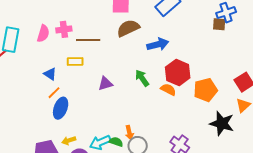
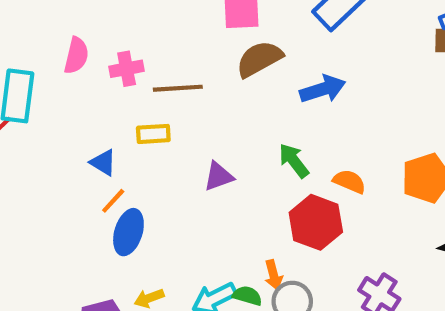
pink semicircle: (43, 33) -> (76, 55), moved
red hexagon: (178, 73) -> (316, 222), moved

